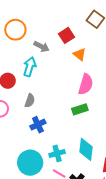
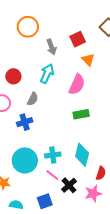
gray arrow: (42, 47) -> (51, 47), turned 35
cyan arrow: (30, 67) -> (47, 74), moved
pink semicircle: (86, 84) -> (77, 84), moved
blue cross: (38, 125) -> (25, 122), moved

